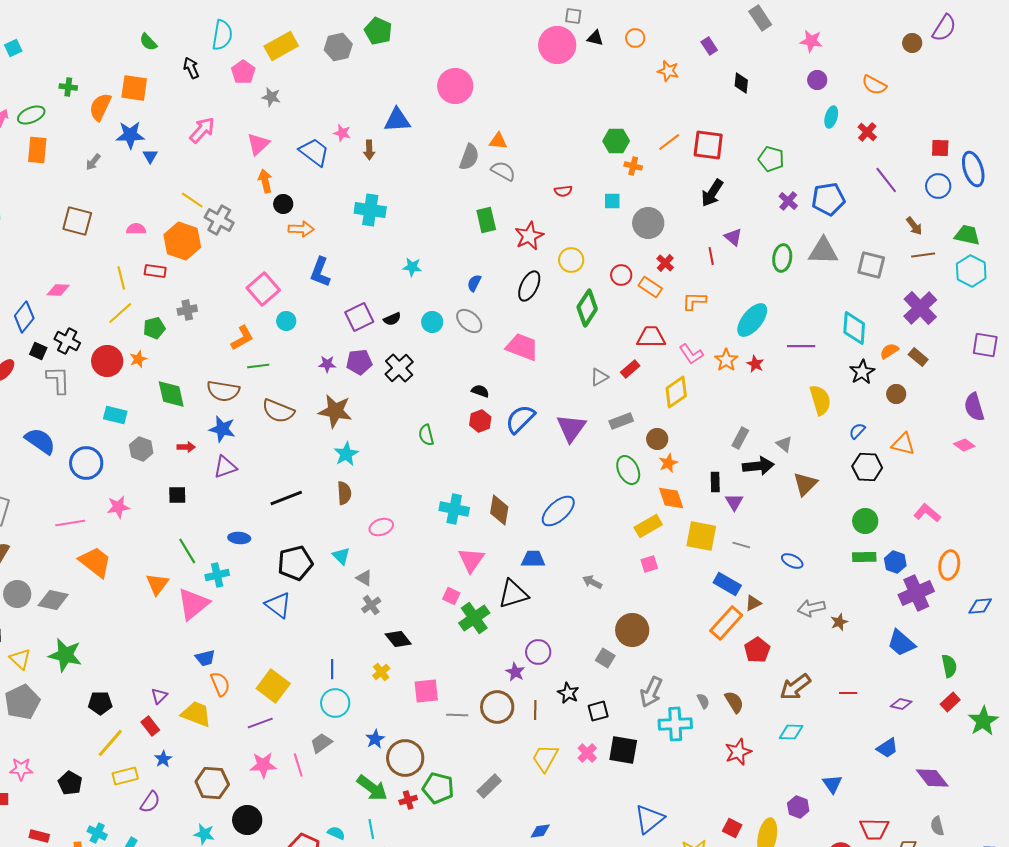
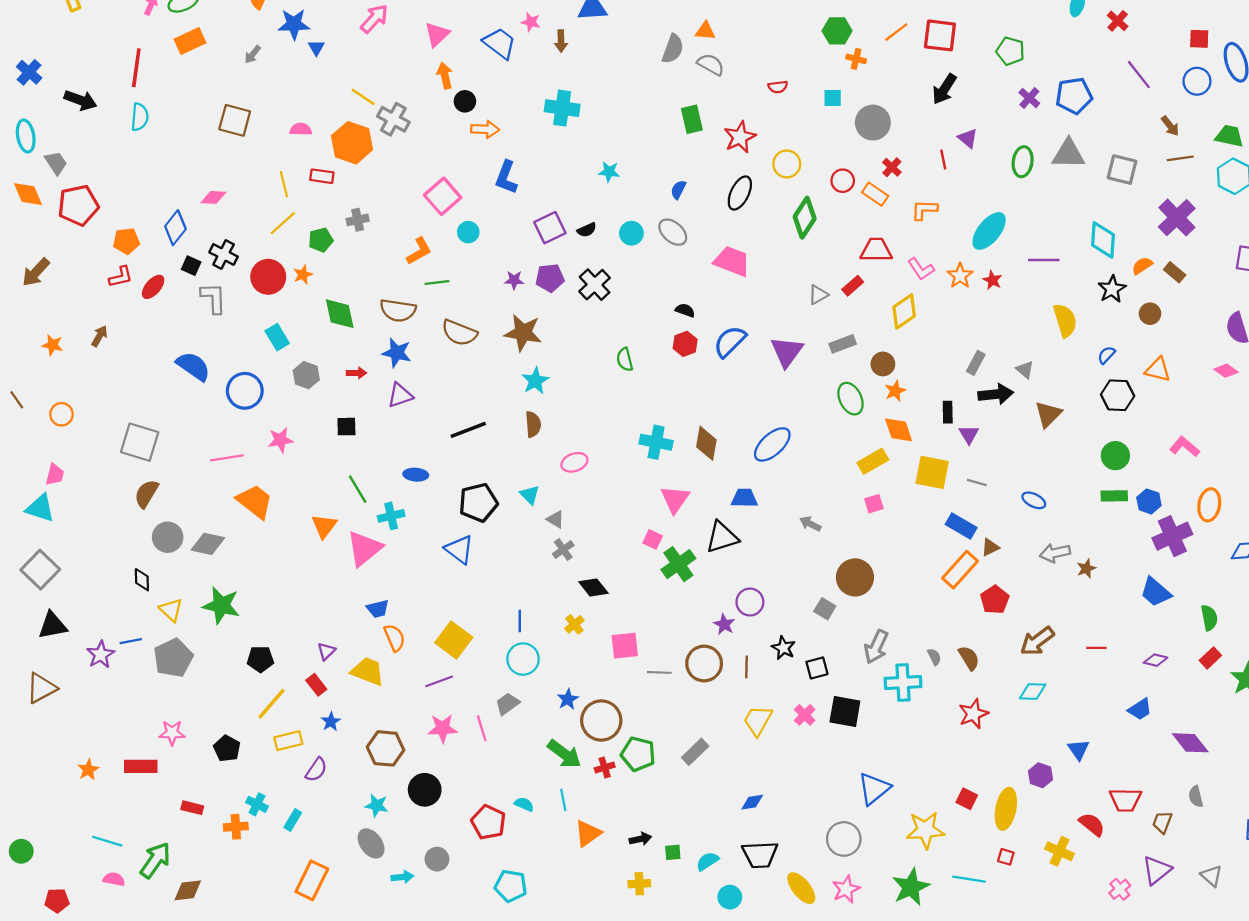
orange rectangle: (37, 150) -> (190, 41), turned 60
cyan rectangle: (115, 415) -> (277, 337), turned 45

